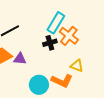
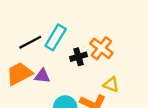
cyan rectangle: (56, 23) -> (56, 37), moved

